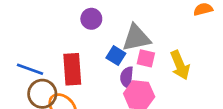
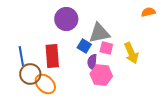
purple circle: (91, 19) -> (66, 19), size x1.5
blue line: (30, 69) -> (21, 56), turned 60

